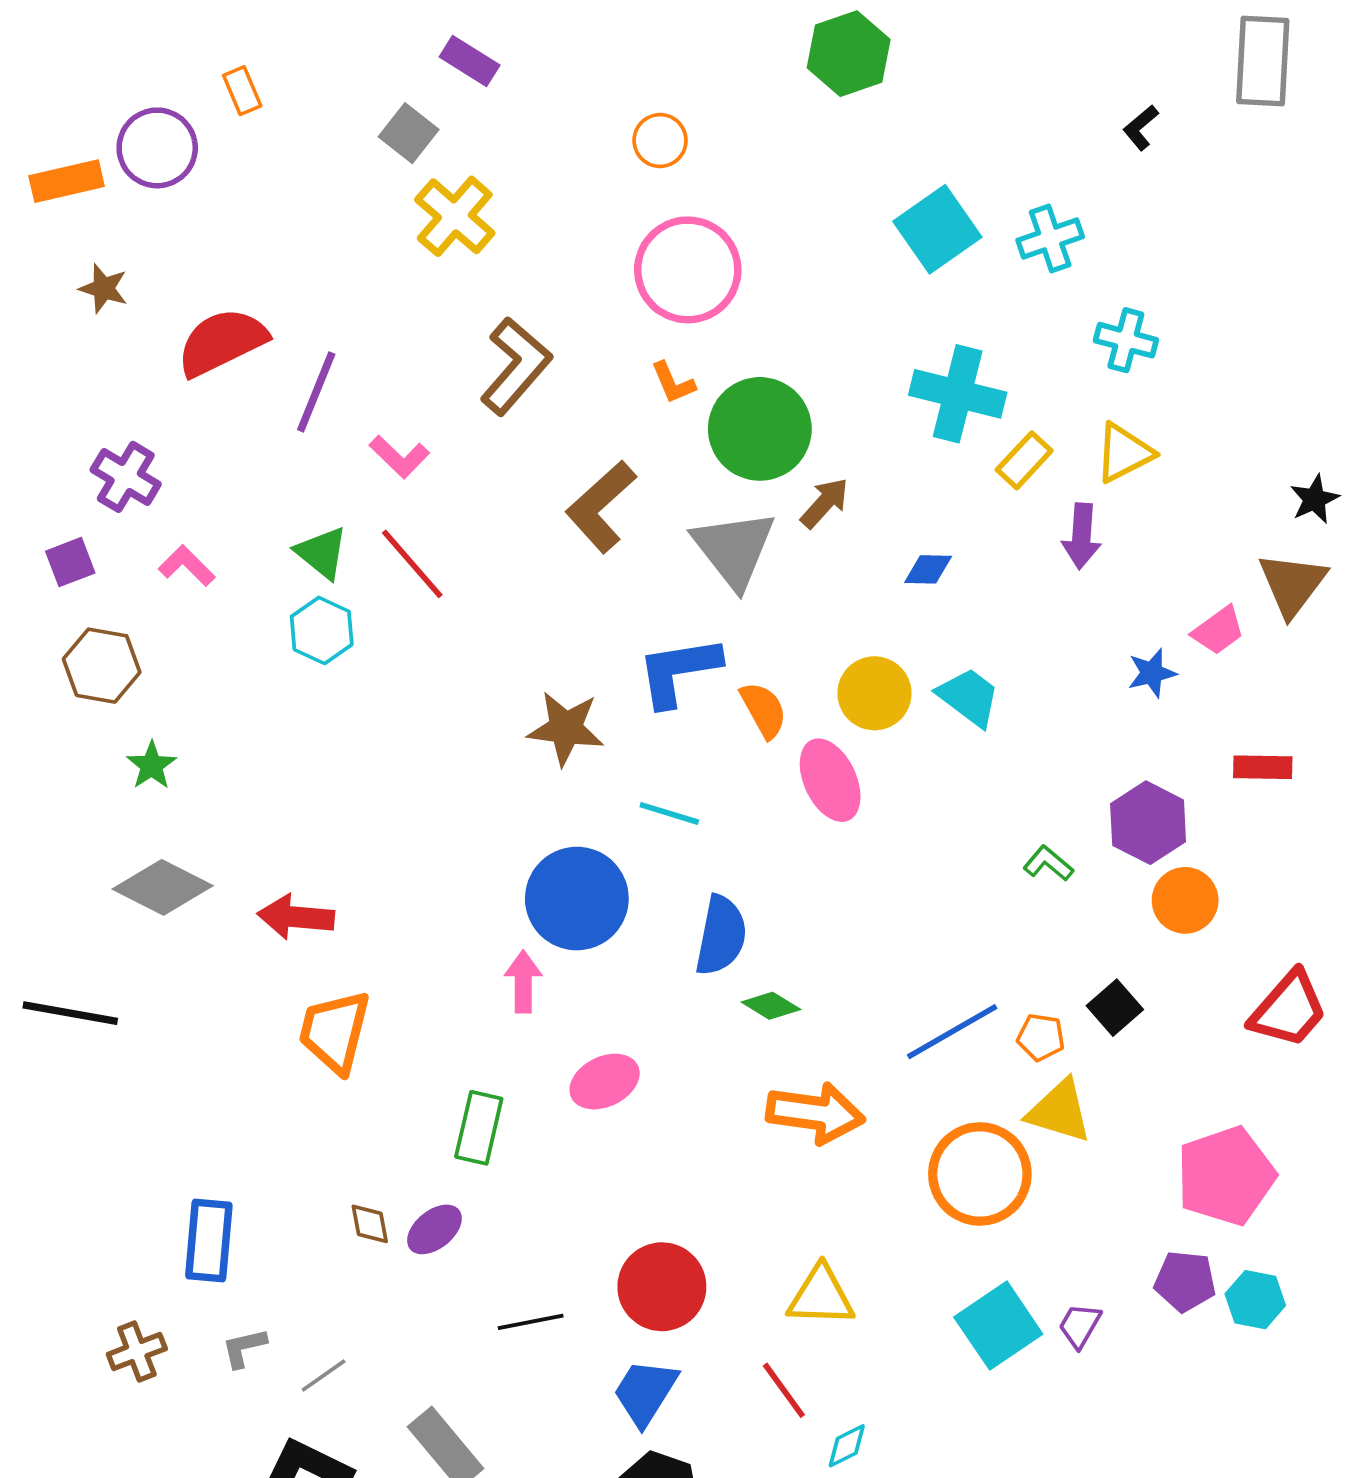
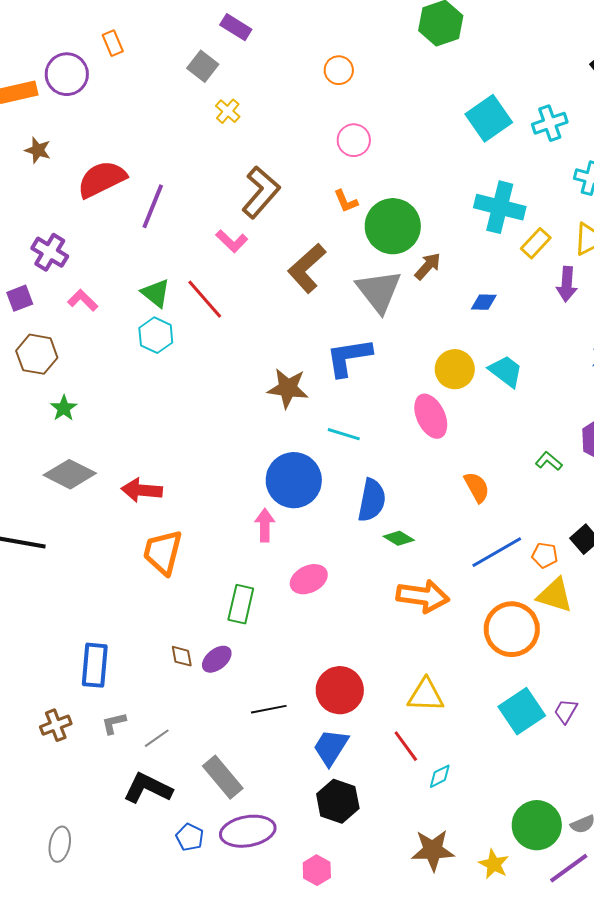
yellow cross: (455, 216) -> (228, 111), size x0.6
pink circle: (688, 270) -> (354, 140), size x0.6
pink L-shape: (399, 457) -> (232, 241), moved
orange semicircle: (764, 710) -> (477, 487), moved

